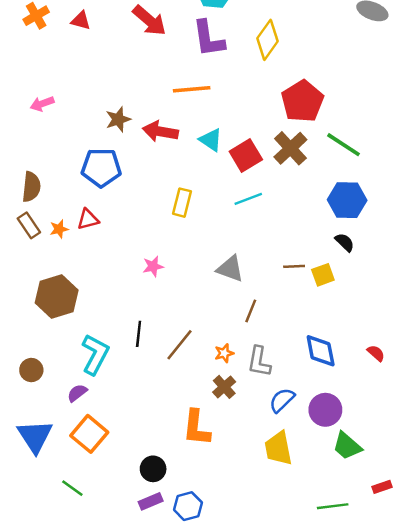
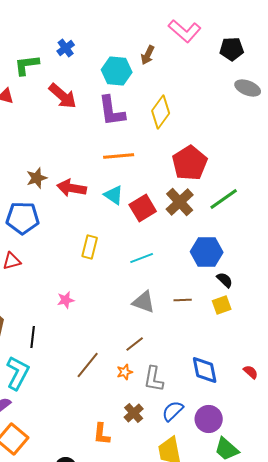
orange line: (192, 89) -> (119, 156), moved
green line: (343, 145) -> (224, 199), turned -68
cyan line: (248, 199) -> (142, 258), moved
blue hexagon: (347, 200) -> (207, 252), moved
gray triangle: (230, 269) -> (144, 302), moved
yellow square: (323, 275) -> (222, 305), moved
brown line: (251, 311) -> (135, 344), moved, turned 30
black line: (139, 334) -> (33, 337), moved
brown cross: (224, 387) -> (134, 413), moved
orange L-shape: (196, 428) -> (102, 434), size x0.7

